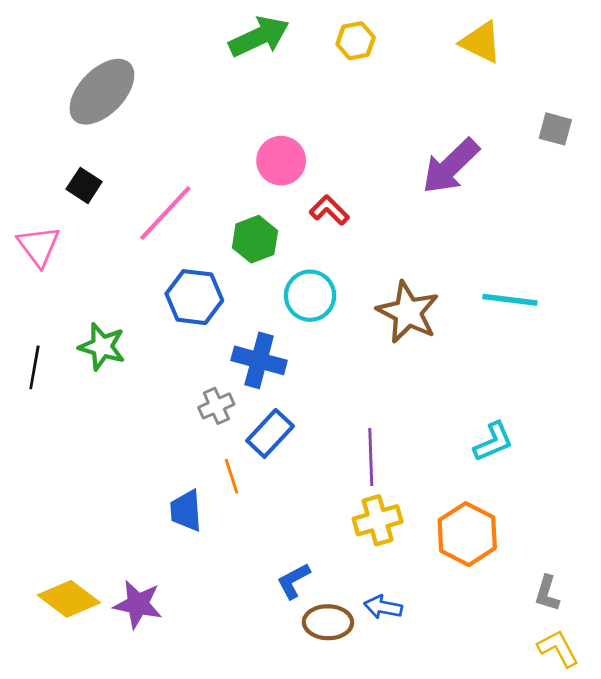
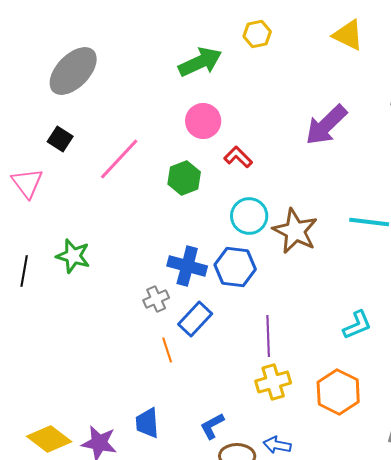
green arrow: (259, 37) -> (200, 62), moved
cyan circle: (310, 296) -> (249, 216), moved
blue hexagon: (194, 297) -> (235, 267), moved
blue trapezoid: (186, 511) -> (147, 423), moved

